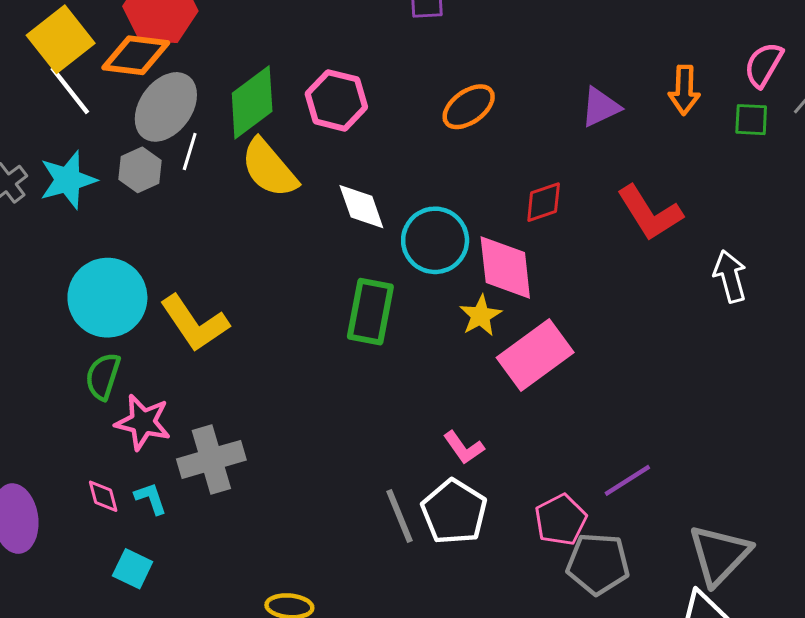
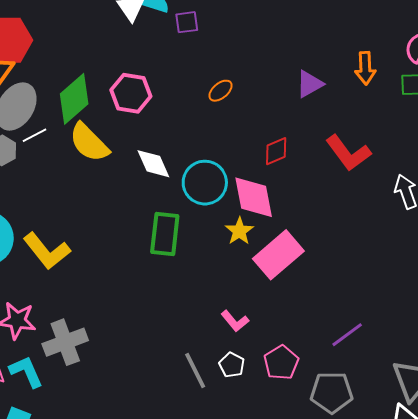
orange ellipse: (469, 107) -> (221, 91), size x0.7
white line: (190, 151) -> (34, 135), turned 50
cyan L-shape: (151, 498) -> (26, 372), size x1.5
white pentagon: (454, 512) -> (232, 365), size x0.6
pink pentagon: (561, 520) -> (281, 363), moved

